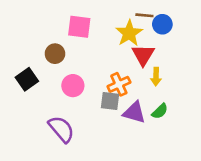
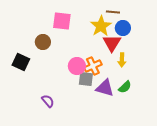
blue circle: (162, 24) -> (123, 28), moved
black square: (27, 79) -> (21, 62), turned -30
pink circle: (73, 86) -> (77, 66), moved
purple semicircle: (61, 129) -> (48, 101), size x0.6

